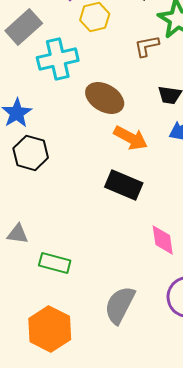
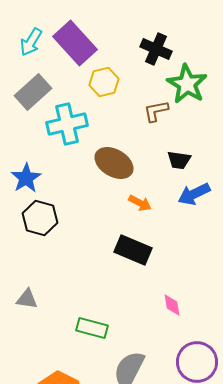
orange arrow: (131, 138) -> (140, 203), size x0.7
pink diamond: (163, 240) -> (172, 305), size x0.7
green rectangle: (55, 263) -> (92, 328), moved

